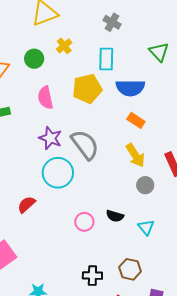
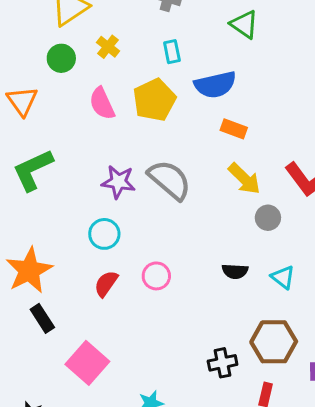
green circle: (34, 59) -> (61, 58), moved
cyan rectangle: (106, 59) -> (172, 52), size x0.7
pink semicircle: (45, 98) -> (102, 103), moved
cyan circle: (58, 173) -> (104, 234), moved, size x0.7
pink circle: (84, 222) -> (156, 276), moved
brown hexagon: (130, 269) -> (274, 342), size x1.4

